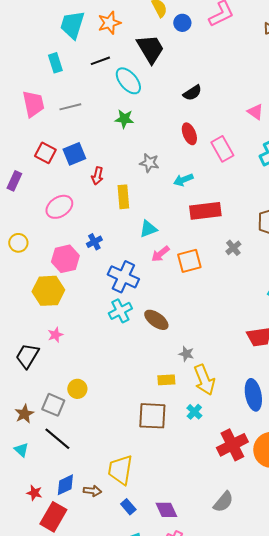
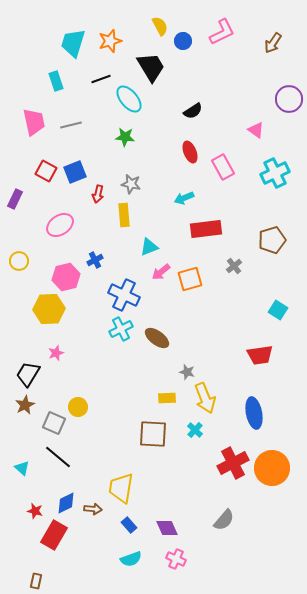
gray star: (149, 163) -> (131, 184), moved
brown star: (24, 414) -> (25, 405), moved

